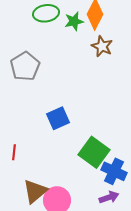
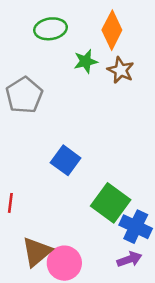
green star: (74, 21) -> (86, 61), moved
blue square: (58, 118) -> (66, 160), turned -30

